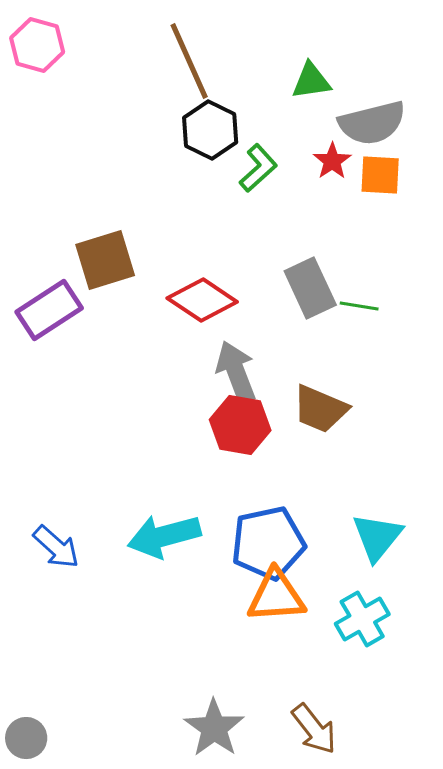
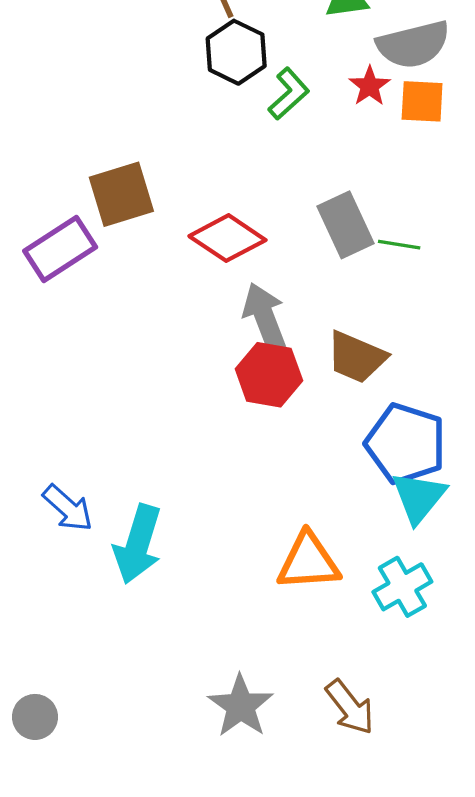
cyan arrow: (164, 536) -> (138, 544), moved, turned -58
blue pentagon: (268, 543) -> (406, 444), moved, turned 30

